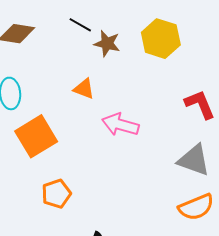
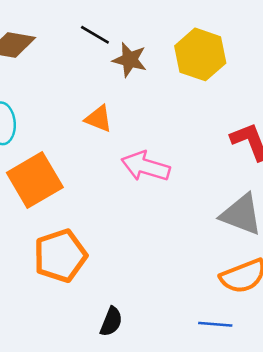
orange pentagon: (56, 194) -> (60, 256), size x1.4

